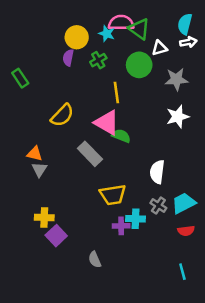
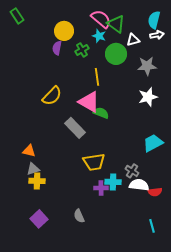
pink semicircle: (121, 23) -> (101, 19), turned 40
cyan star: (107, 34) -> (99, 36), moved
green rectangle: (20, 78) -> (17, 16), moved
orange triangle: (35, 154) -> (29, 151), moved
gray triangle: (39, 169) -> (33, 169), moved, turned 40
white semicircle: (157, 172) -> (139, 185), moved, turned 90
cyan trapezoid: (184, 203) -> (153, 143), moved
purple square: (56, 236) -> (39, 219), moved

